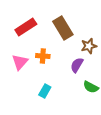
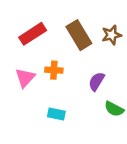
brown star: (89, 46) -> (112, 35), moved
cyan rectangle: (45, 91) -> (56, 114), turned 72

